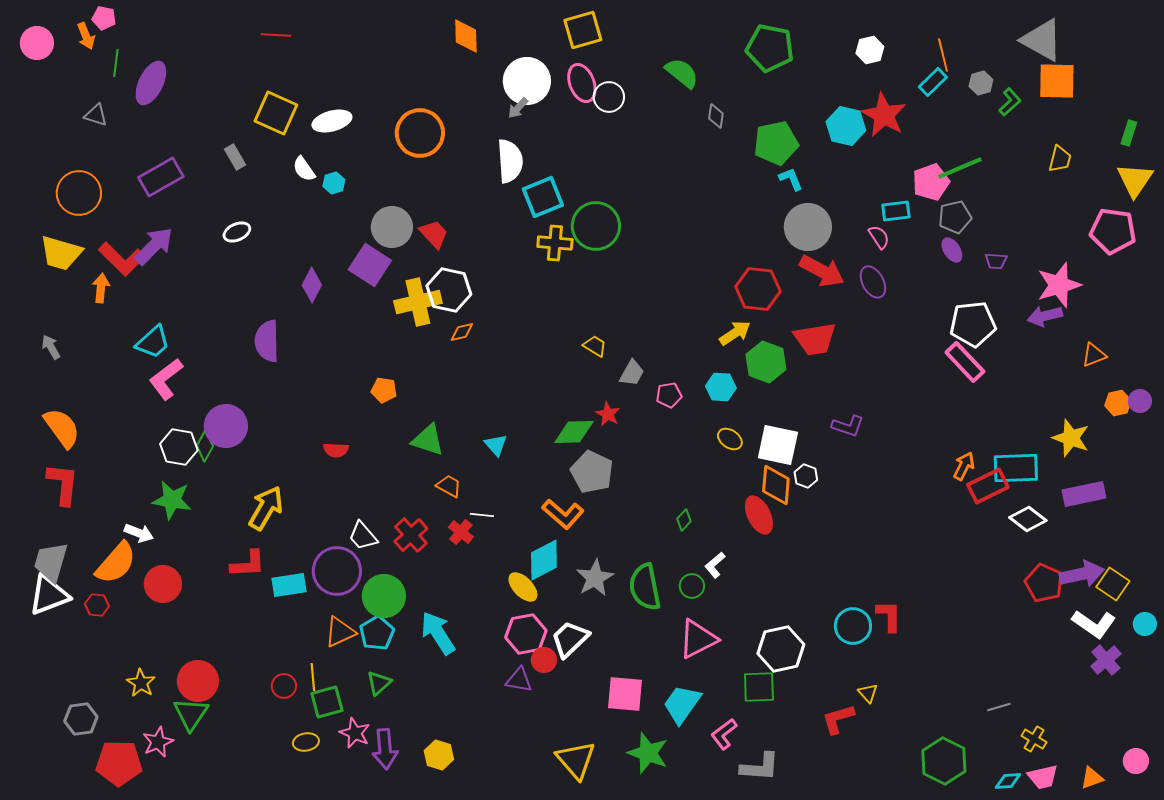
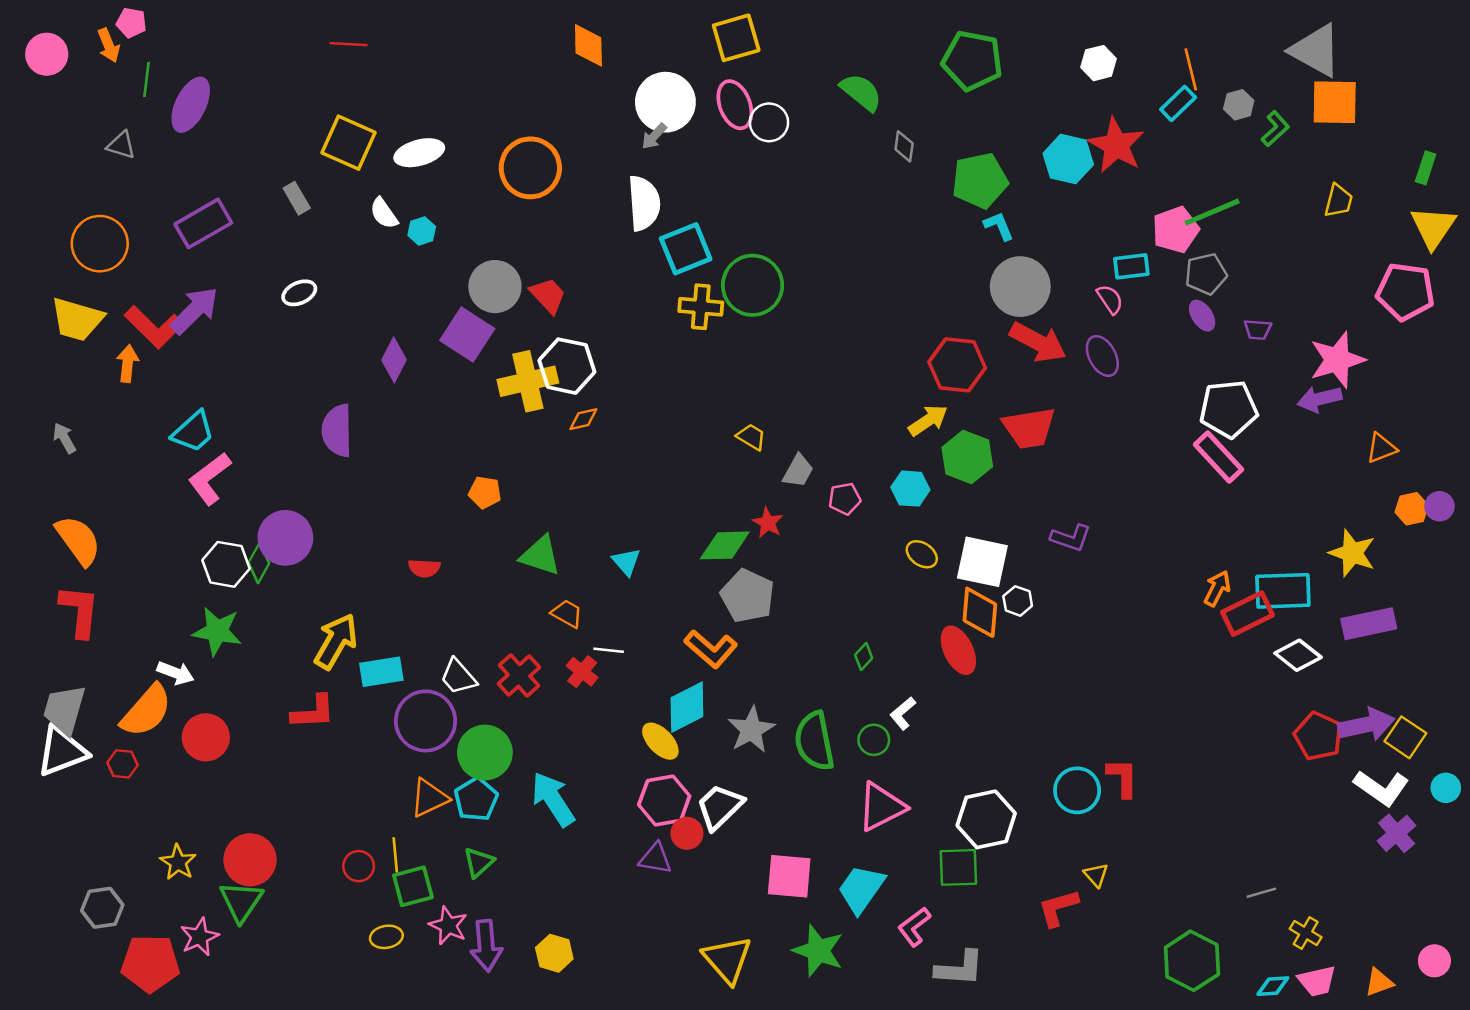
cyan rectangle: (289, 585) -> (381, 672), moved

